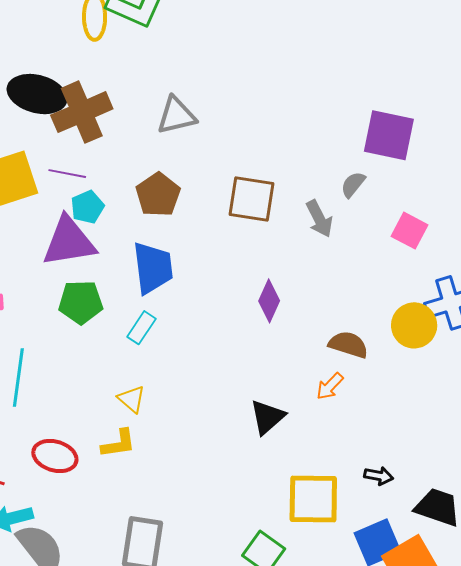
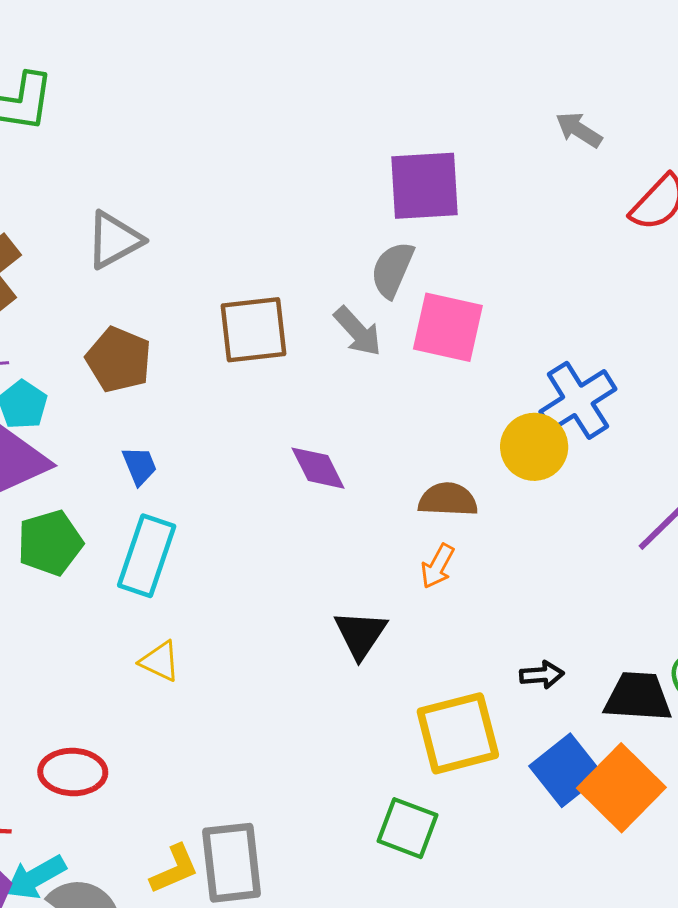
gray semicircle: (353, 184) -> (392, 270), size x1.4
pink square: (410, 231) -> (448, 327), moved, size x1.4
blue trapezoid: (153, 268) -> (139, 466), size x0.5
purple diamond: (269, 301) -> (318, 468), turned -36
cyan rectangle: (142, 328) -> (147, 556), size x1.6
yellow L-shape: (119, 444) -> (174, 869), moved

